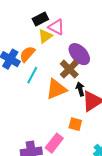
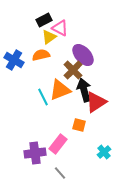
orange semicircle: (27, 54) -> (41, 55), moved, turned 36
cyan line: (32, 75) -> (43, 97), moved, turned -54
black arrow: (80, 89) -> (84, 90), size x1.6

